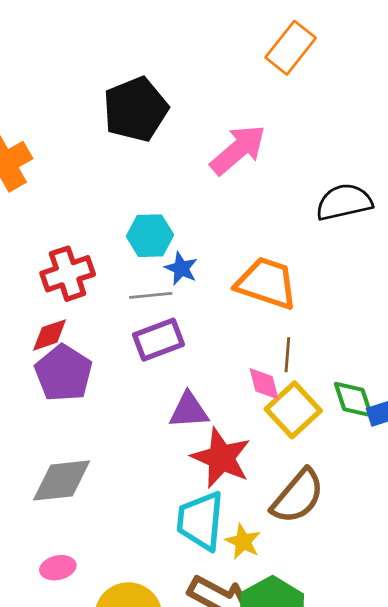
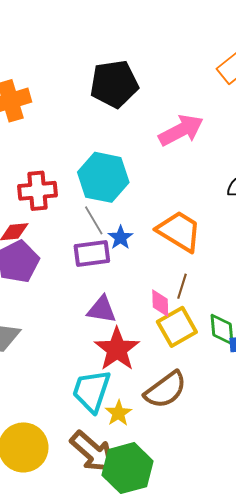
cyan hexagon: (150, 236) -> (103, 177), size x1.5
blue star: (181, 268) -> (121, 238), moved
gray line: (151, 295) -> (94, 220), turned 52

